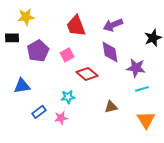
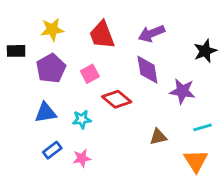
yellow star: (26, 17) -> (52, 29), moved
blue triangle: (22, 86) -> (46, 113), moved
cyan line: (142, 89) -> (202, 127), moved
cyan star: (68, 97) -> (82, 119), moved
brown triangle: (111, 107) -> (158, 137), moved

